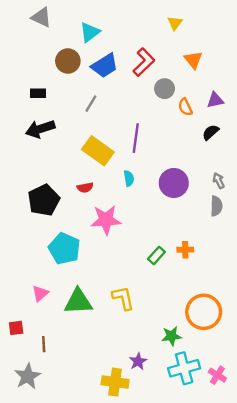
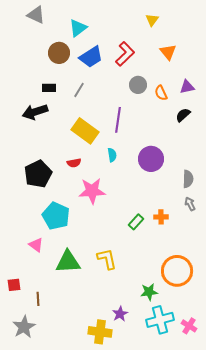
gray circle: (165, 89) -> (138, 85), moved
black rectangle: (38, 93) -> (49, 88), moved
gray arrow: (219, 181) -> (190, 204), moved
pink triangle: (40, 293) -> (36, 245), moved, turned -42

